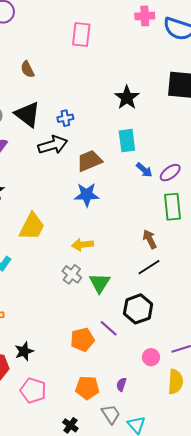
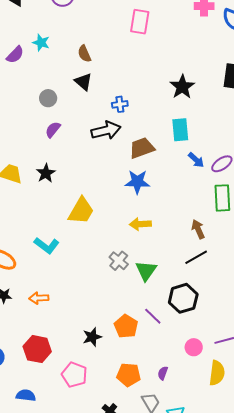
black triangle: (27, 114) -> (83, 82), moved, size x0.7
yellow arrow: (83, 245) -> (140, 224), moved
orange pentagon: (82, 340) -> (126, 326), turned -30
black star: (24, 351) -> (92, 337), moved

